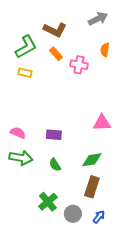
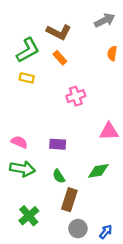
pink cross: (79, 65) -> (76, 96), moved, turned -30
brown rectangle: (92, 187) -> (69, 200), moved
green cross: (48, 202) -> (29, 216), moved

